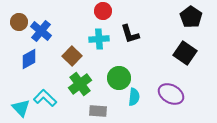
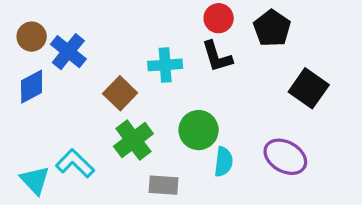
red circle: (103, 11) -> (219, 18), moved
black pentagon: (191, 17) -> (272, 28), moved
blue diamond: (29, 59) -> (32, 87), moved

